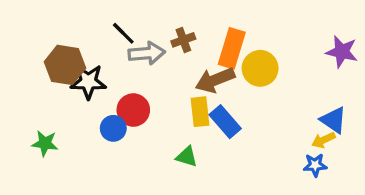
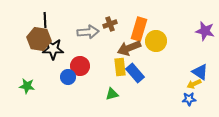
black line: (123, 33) -> (45, 20), moved, turned 42
green triangle: (187, 157) -> (112, 94), turned -32

